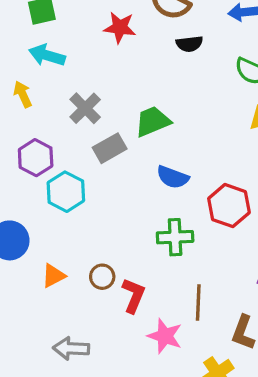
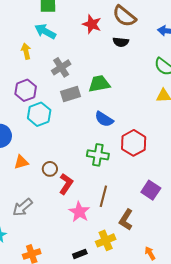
black semicircle: (189, 44) -> (121, 42), moved
gray arrow: (71, 348) -> (23, 207), turned -55

